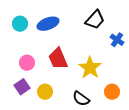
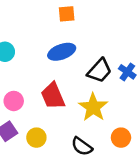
black trapezoid: (95, 20) -> (100, 71), moved
blue ellipse: (48, 24) -> (62, 52), moved

